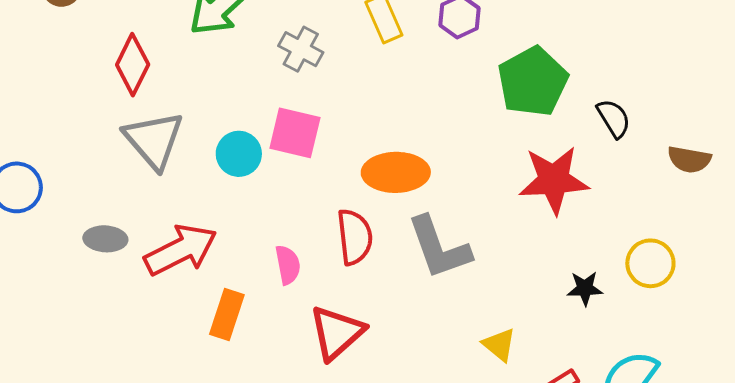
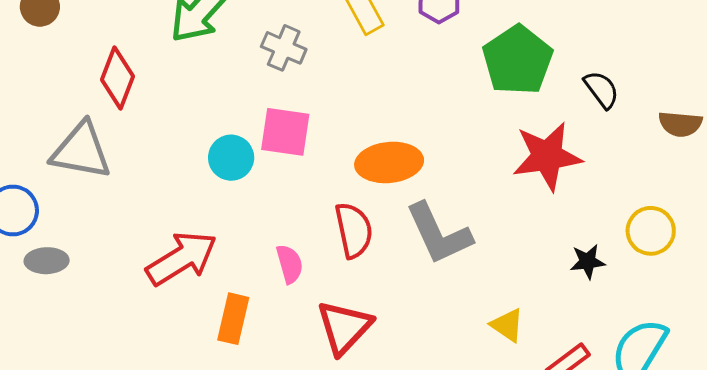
gray triangle: (154, 140) -> (81, 151), moved, turned -34
gray ellipse: (105, 239) -> (47, 261), moved

